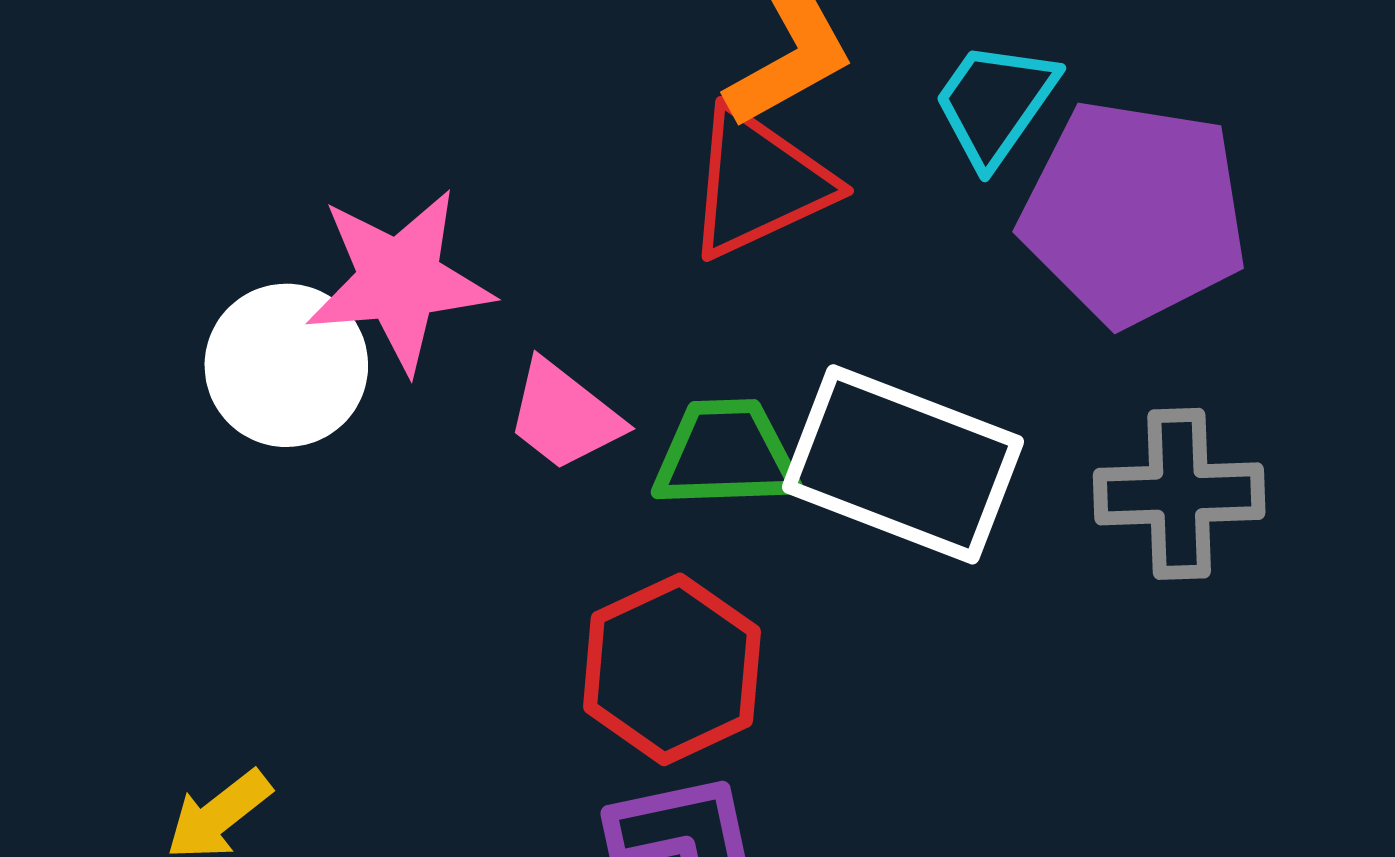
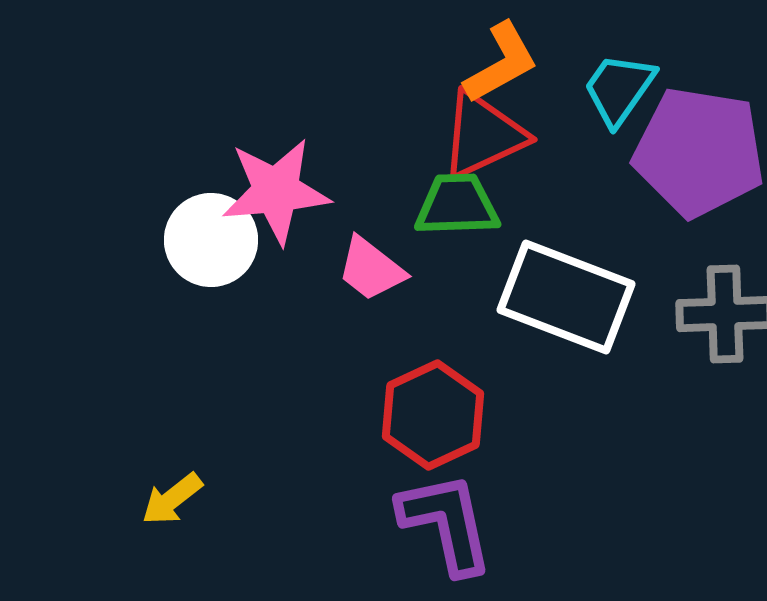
green trapezoid: (726, 454) -> (457, 205), moved

